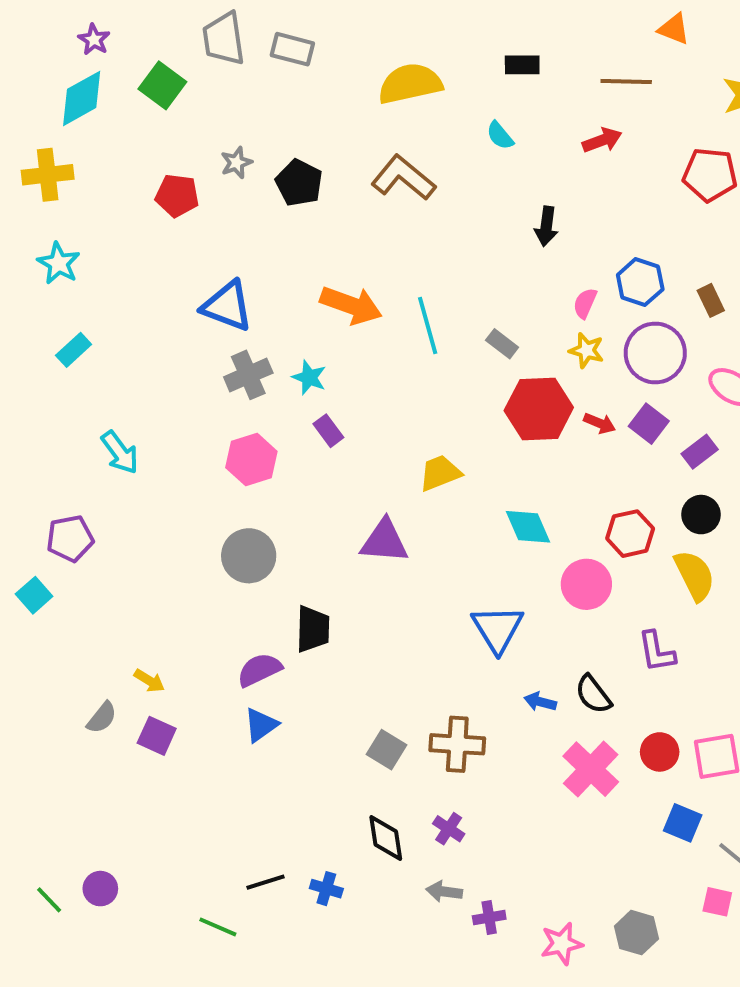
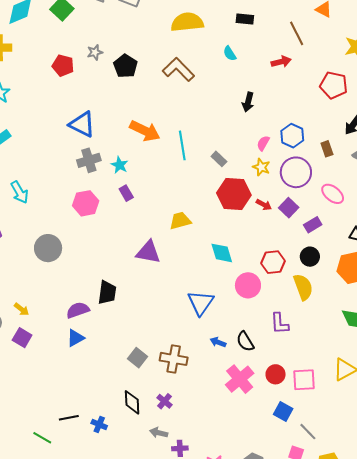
brown line: (626, 82) -> (297, 33), turned 55
gray circle: (249, 556) -> (48, 248), moved

